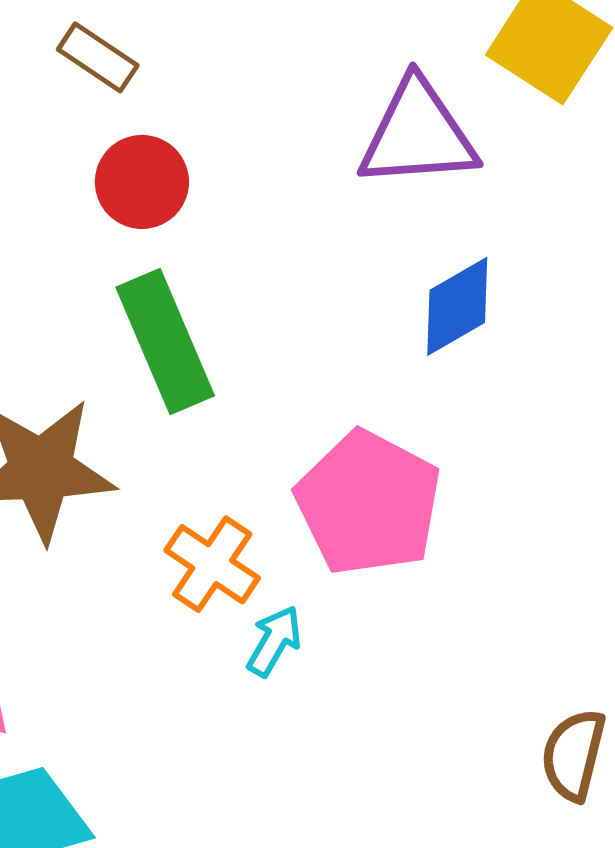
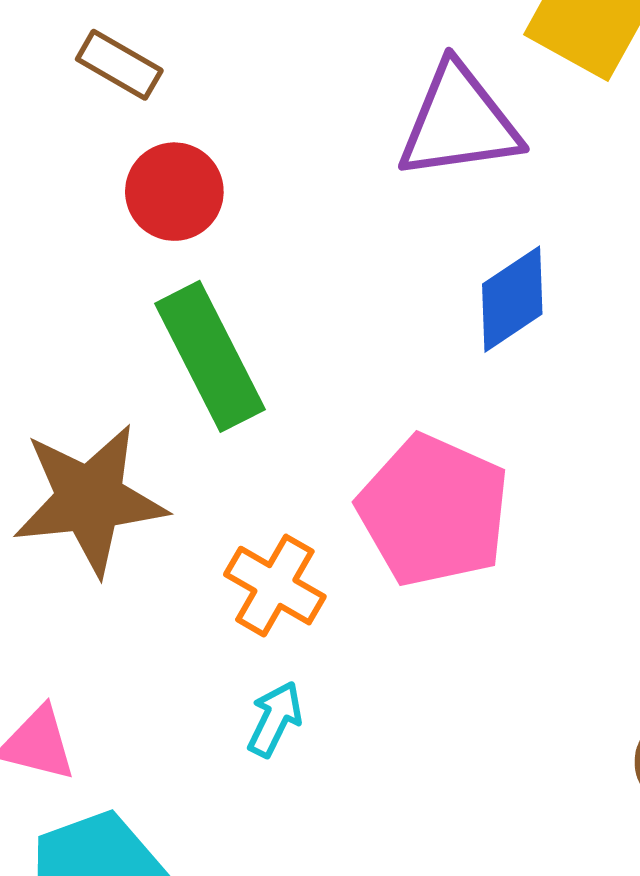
cyan arrow: (274, 641) -> (275, 719), moved

